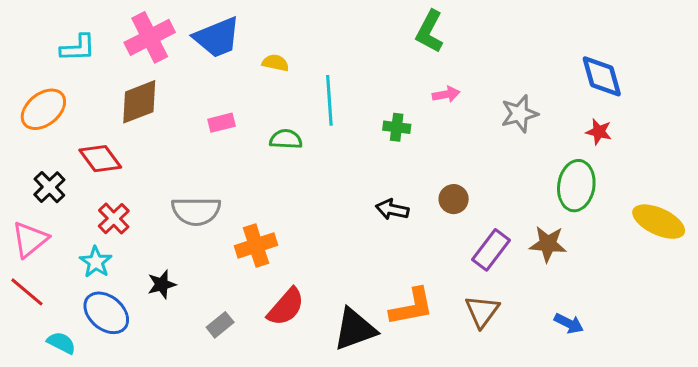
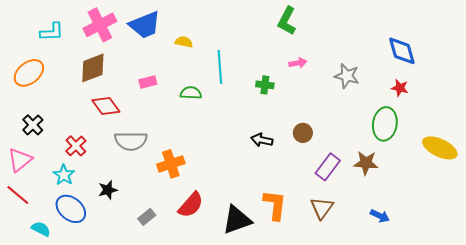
gray star: (519, 114) -> (347, 76), turned 30
red diamond: (100, 159) -> (106, 106), moved
orange L-shape: (412, 307) -> (275, 205), turned -72

